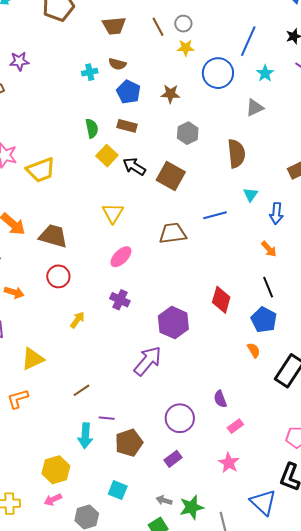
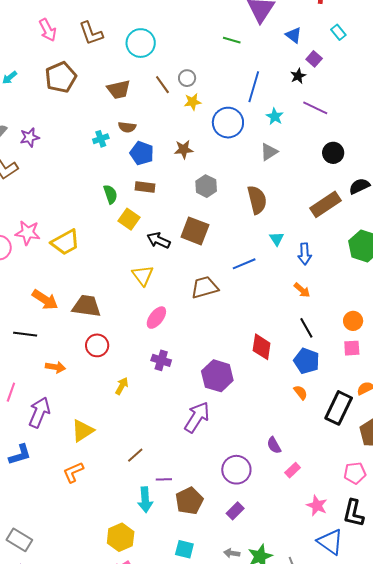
black arrow: (134, 166) -> (158, 240), moved
pink star: (229, 463) -> (317, 506), moved

